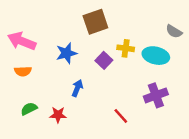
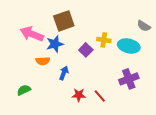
brown square: (95, 22) -> (64, 21), moved
pink arrow: (22, 41) -> (32, 34), moved
orange semicircle: (23, 71) -> (43, 61), moved
red star: (58, 115) -> (79, 95), moved

